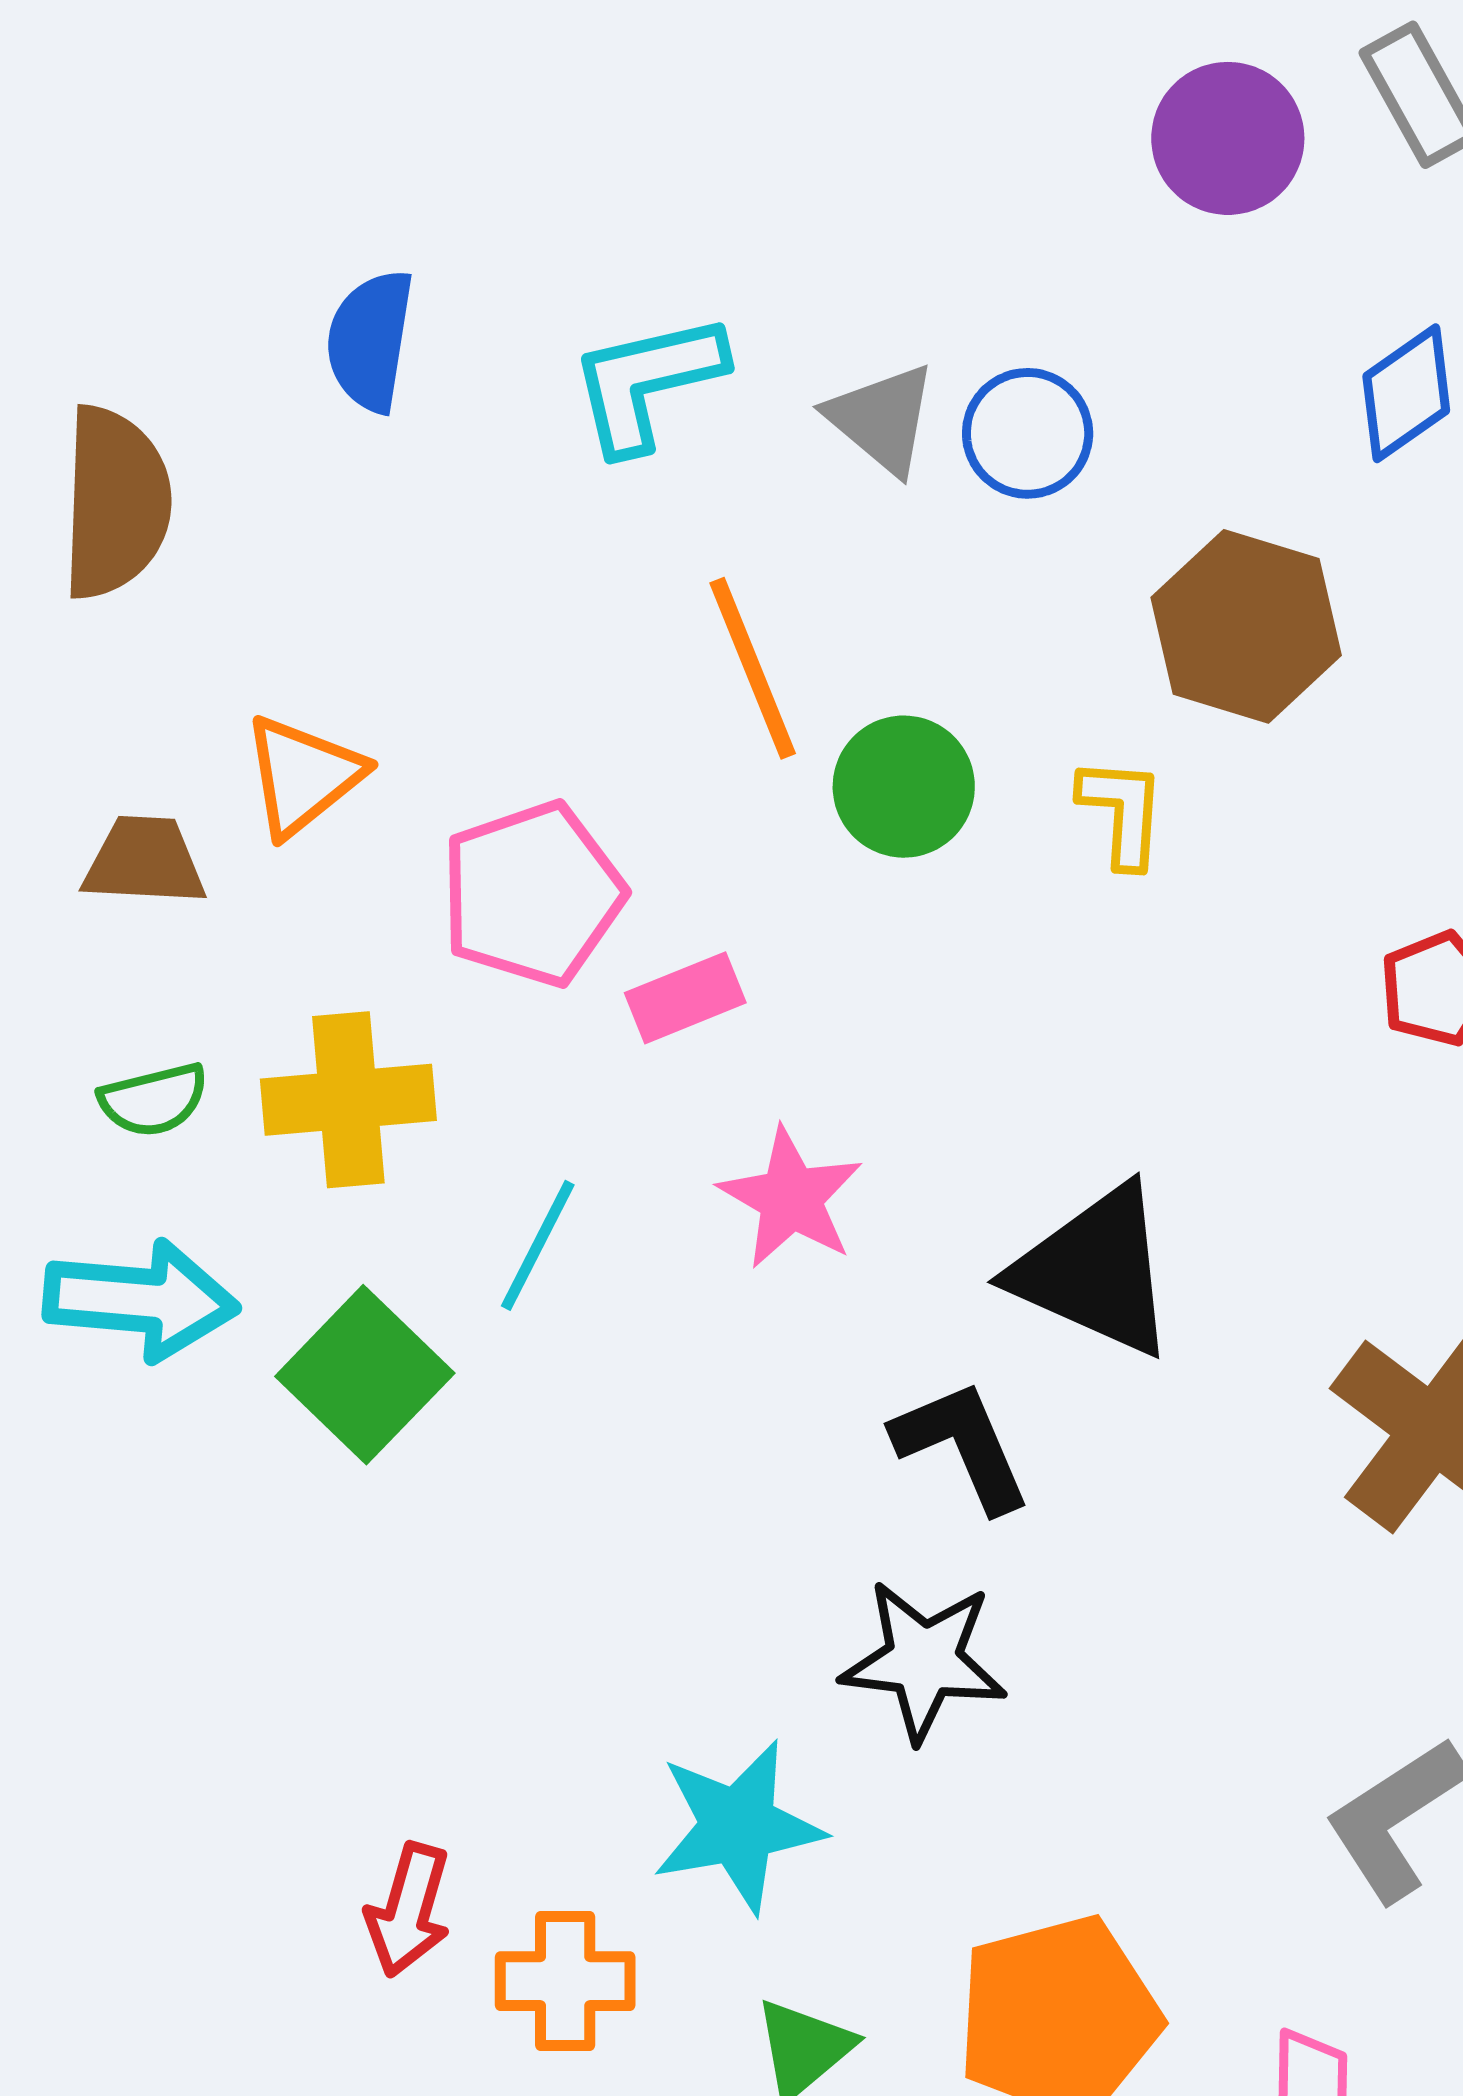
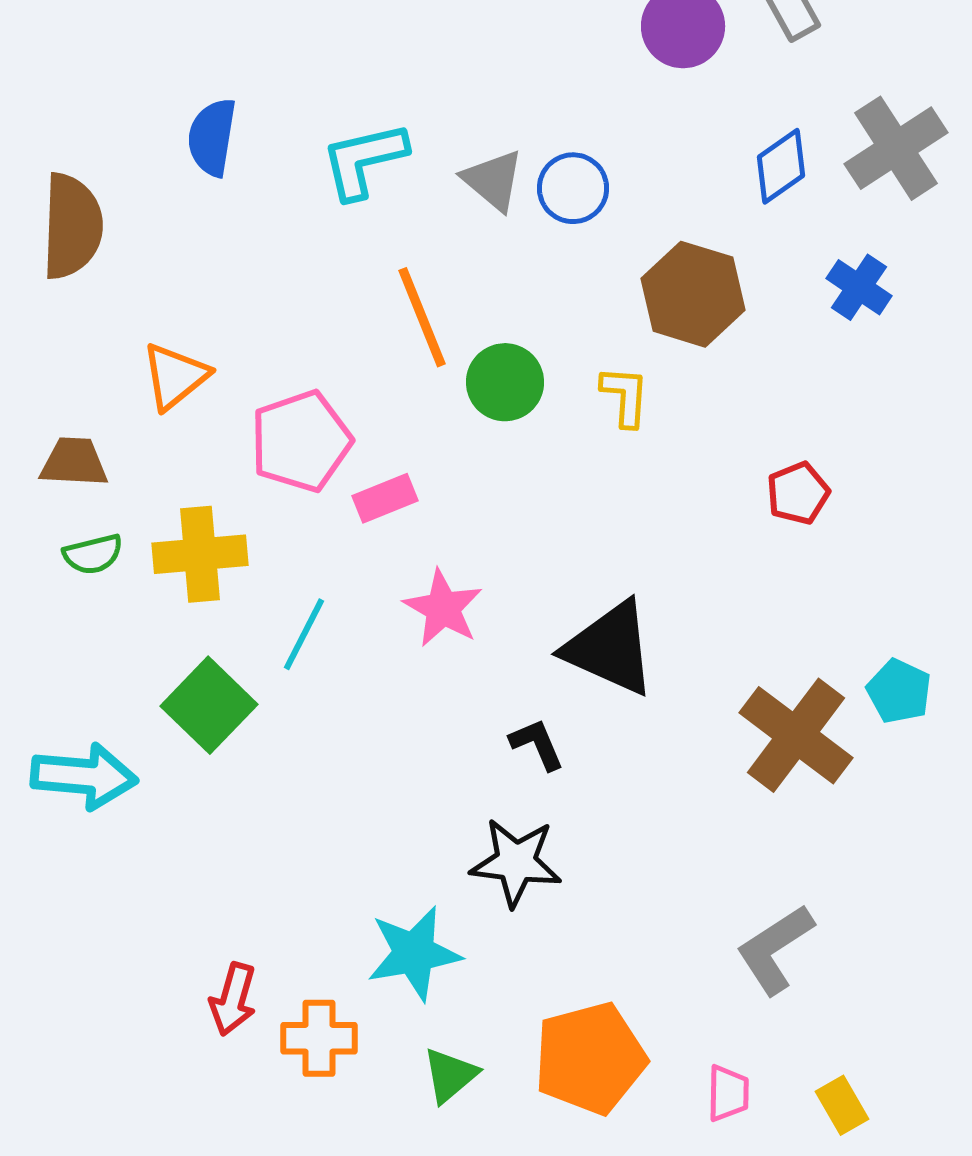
brown trapezoid: (144, 861) -> (74, 462), moved
cyan arrow: (141, 1300) -> (84, 776), moved
black L-shape: (962, 1446) -> (537, 744), size x0.7

